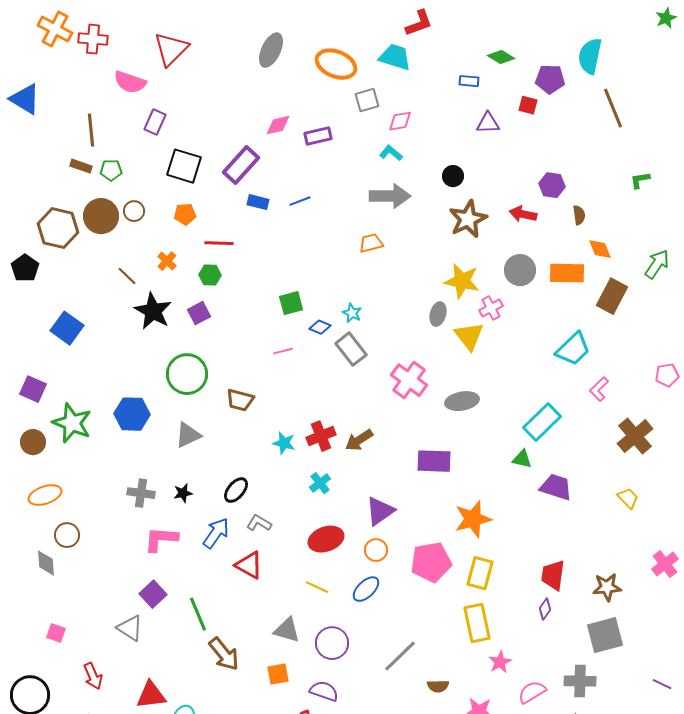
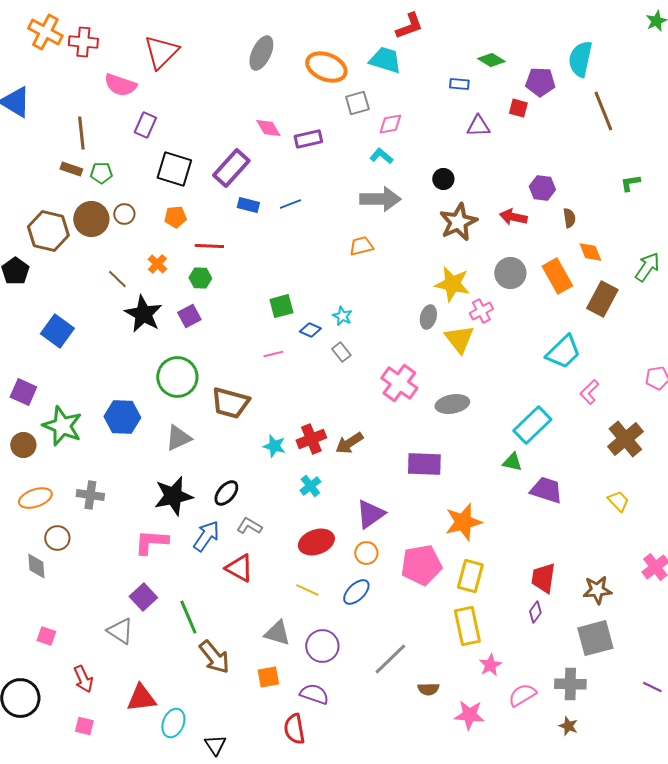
pink diamond: (278, 125) -> (268, 128), turned 72
orange rectangle: (567, 273) -> (557, 276), turned 60
gray rectangle: (351, 349) -> (341, 352), size x0.6
brown trapezoid: (240, 400) -> (230, 403), size x1.4
gray cross: (141, 493) -> (90, 495), moved
black star: (183, 493) -> (173, 496), size x2.0

